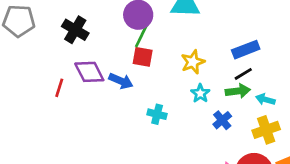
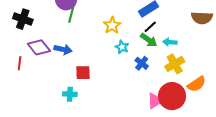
red square: (143, 57) -> (83, 73), moved
green arrow: (238, 91) -> (149, 40), turned 54
cyan cross: (157, 114) -> (70, 94), moved

